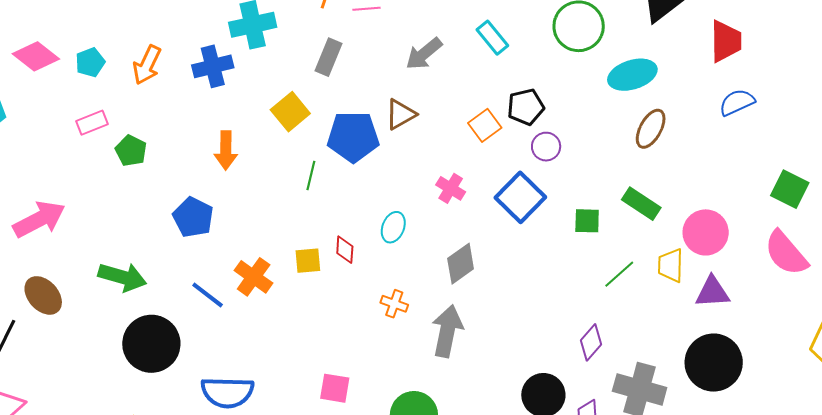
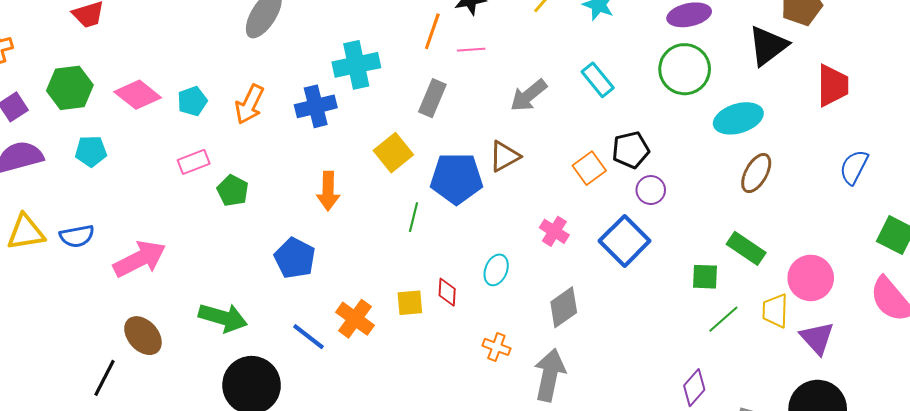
blue semicircle: (737, 102) -> (854, 167), moved, turned -39
green square: (587, 221) -> (705, 277), moved
purple triangle: (712, 292) -> (817, 338), turned 51

